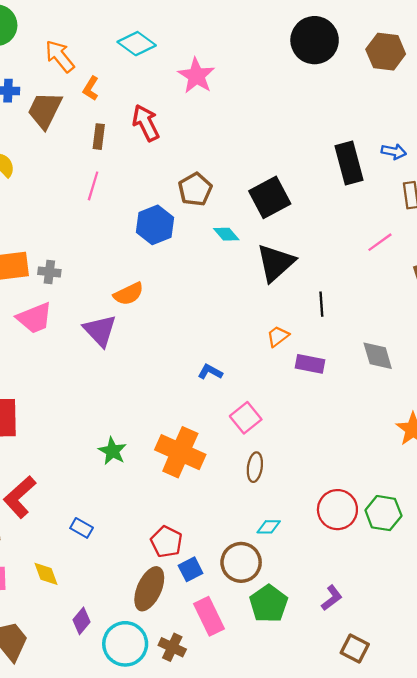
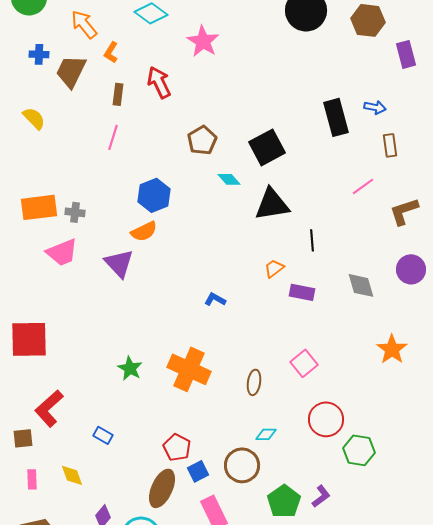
blue hexagon: (155, 225) -> (154, 195), moved
black triangle: (276, 263) -> (272, 204), turned 33
pink square: (246, 418) -> (304, 363), moved
green hexagon: (383, 513) -> (359, 450), moved
green pentagon: (269, 604) -> (284, 501), moved

